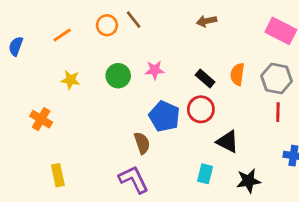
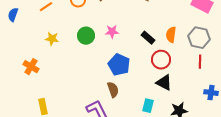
red circle: (201, 109) -> (161, 60), moved
brown semicircle: (142, 143) -> (113, 90), moved

